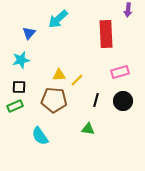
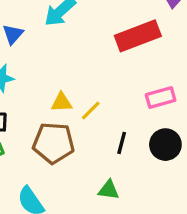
red rectangle: (106, 34) -> (138, 36), turned 72

